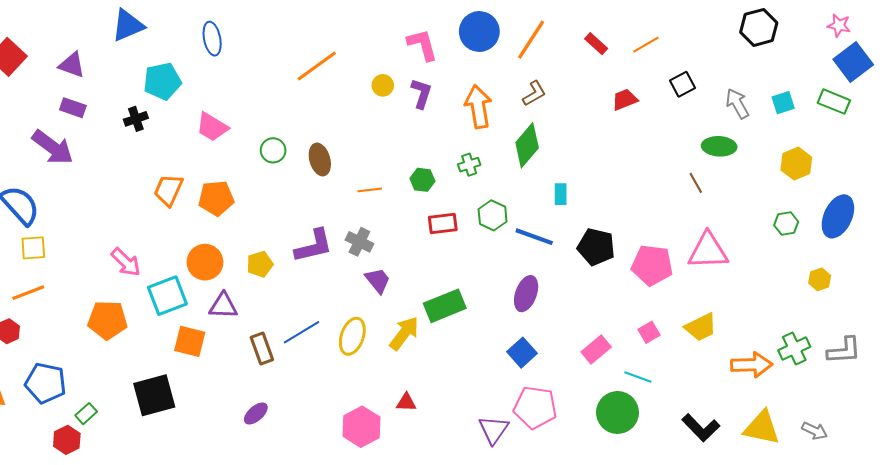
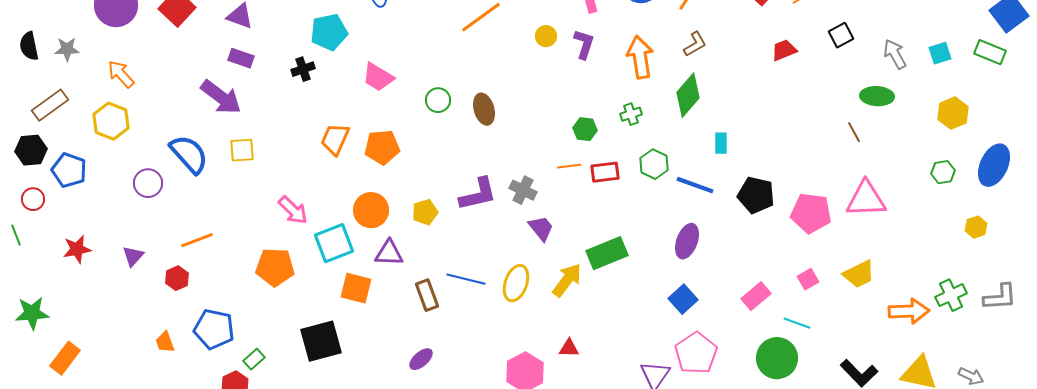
orange line: (370, 190) -> (569, 166), moved
yellow square: (33, 248) -> (242, 150), moved
blue line: (302, 332) -> (466, 279), turned 45
pink pentagon: (535, 407) -> (696, 353), turned 30

